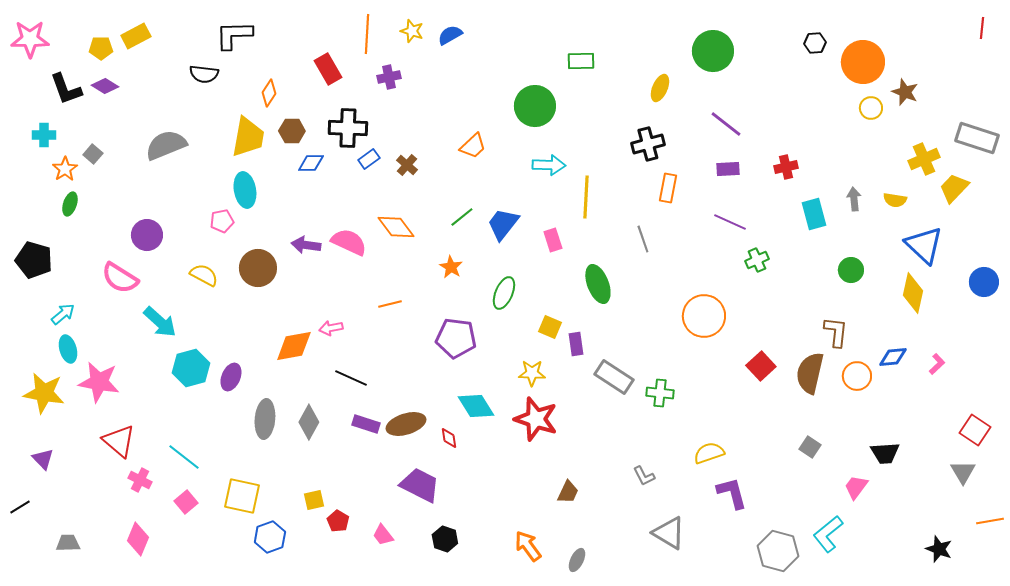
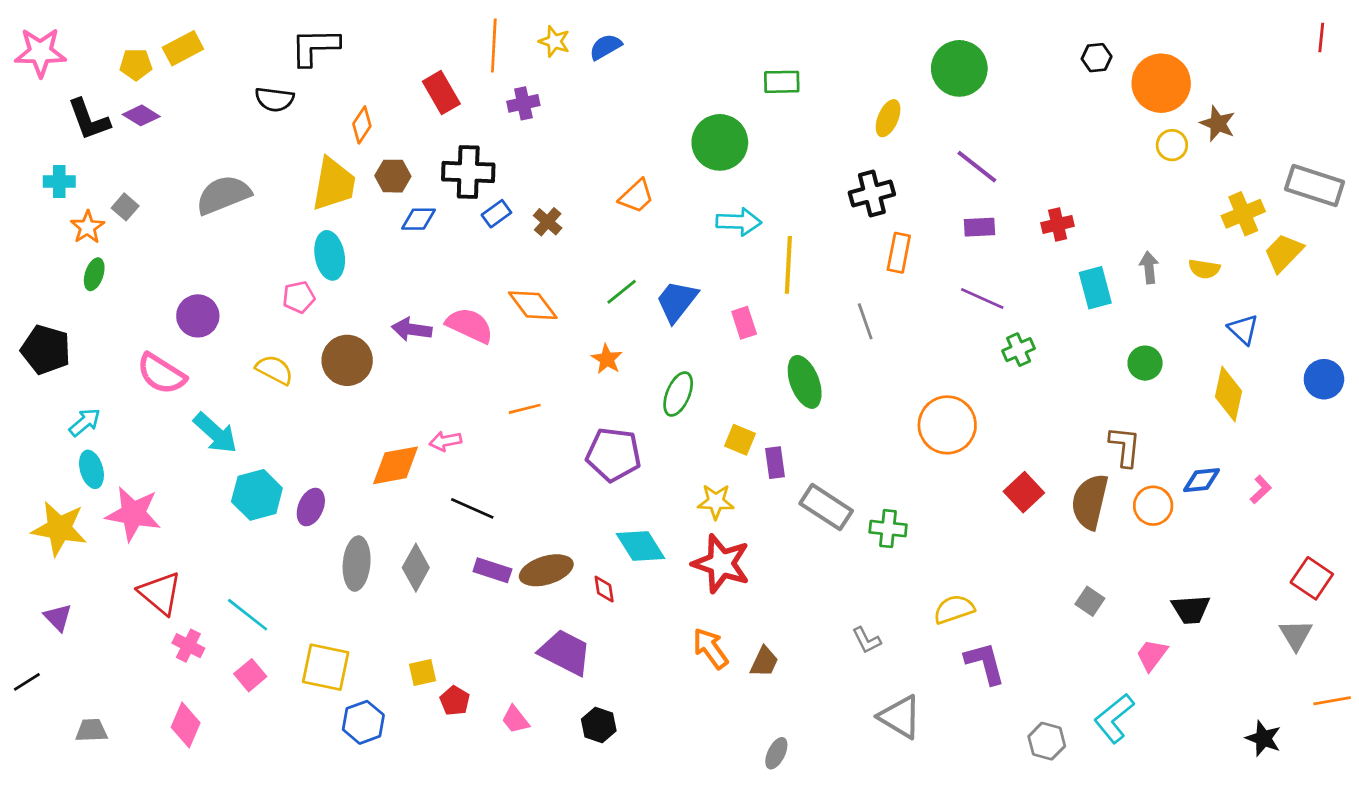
blue triangle: (924, 245) -> (1243, 329), size x0.6
orange arrow: (528, 546) -> (710, 648), moved
gray hexagon: (778, 551) -> (1047, 741), size x0.7

